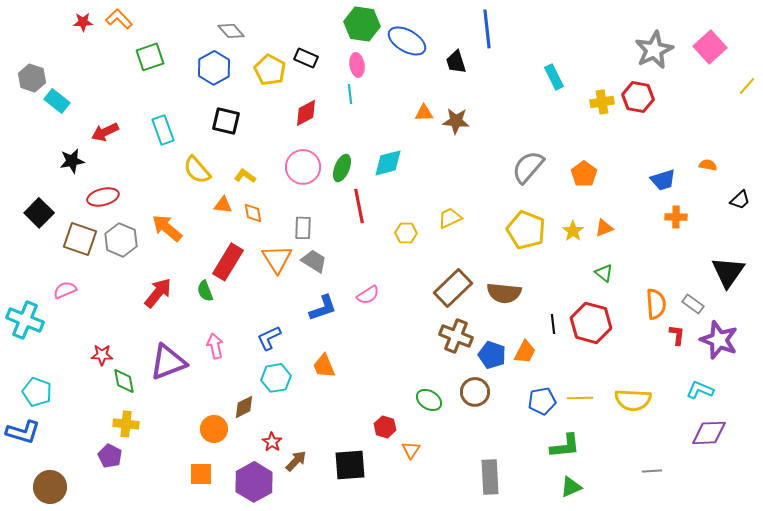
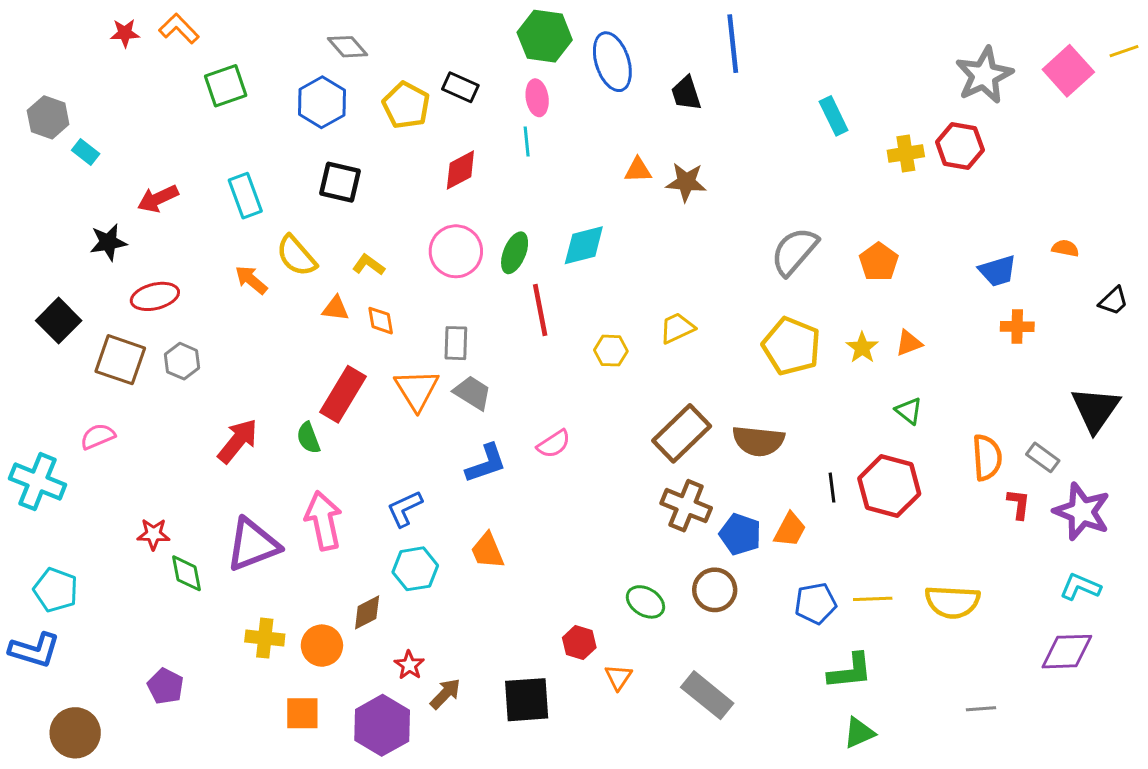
blue ellipse: (407, 41) -> (612, 62), turned 42
yellow line: (747, 86) -> (1124, 51), moved, turned 30
cyan rectangle: (57, 101) -> (86, 152), size x0.7
orange arrow: (167, 228) -> (251, 280), moved, size x0.7
gray hexagon: (121, 240) -> (182, 361), size x0.7
pink arrow: (215, 346) -> (323, 521), size x1.5
cyan L-shape: (700, 390) -> (1080, 587), moved
yellow cross: (126, 424) -> (265, 638), moved
gray rectangle: (490, 477) -> (707, 695), moved, turned -48

